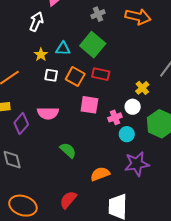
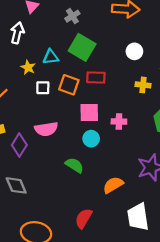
gray cross: (98, 14) -> (72, 16), moved
yellow cross: (142, 88) -> (143, 85), turned -32
white circle: (133, 107) -> (134, 51), moved
pink cross: (115, 117) -> (119, 122), turned 32
cyan circle: (127, 134) -> (91, 139), moved

